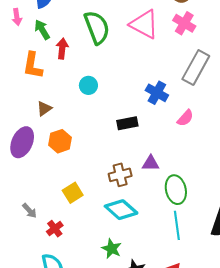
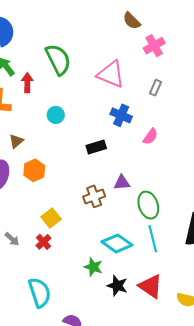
pink cross: (184, 23) -> (154, 46), moved, turned 35
pink triangle: (144, 24) -> (111, 74), moved
gray rectangle: (196, 67) -> (155, 88), size x0.5
cyan diamond: (121, 210) -> (117, 243), moved
red cross: (55, 229) -> (43, 242), moved

